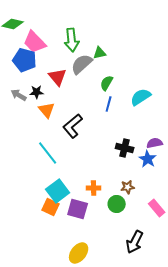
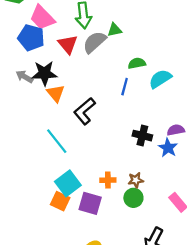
red triangle: (58, 77) -> (68, 44), moved
green semicircle: (107, 83) -> (137, 63), moved, turned 49
black star: (37, 92) -> (44, 73), size x1.6
brown star: (128, 187) -> (136, 180), moved

